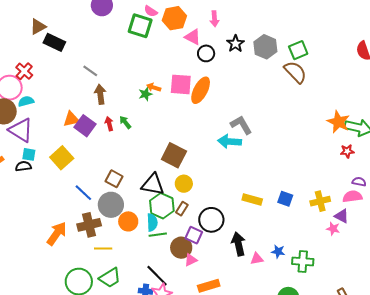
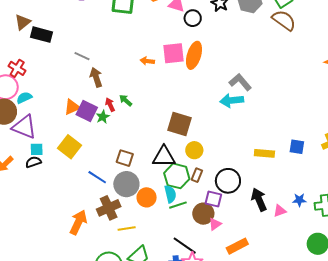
green star: (145, 94) -> (103, 117), moved

